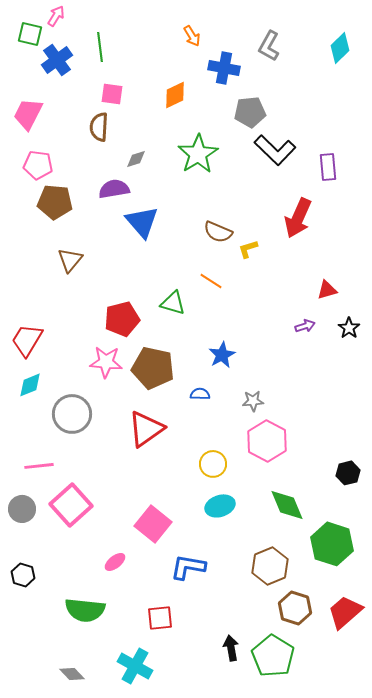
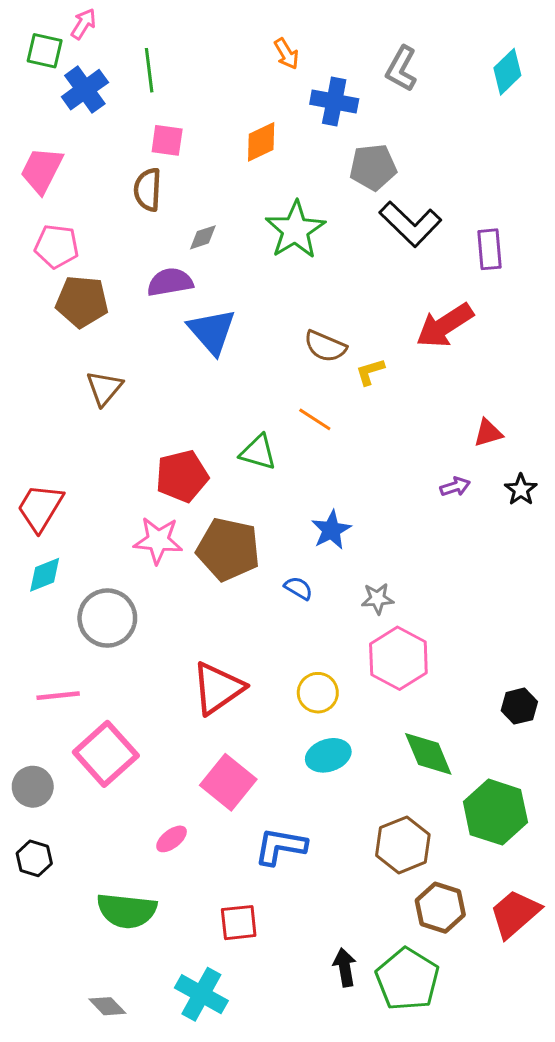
red arrow: (298, 218) -> (445, 325), turned 33
blue semicircle: (200, 394) -> (298, 588), turned 30
red triangle: (146, 429) -> (218, 688), moved
gray circle: (22, 509) -> (33, 787), moved

